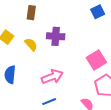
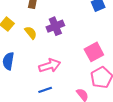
purple cross: (56, 36) -> (55, 26), turned -30

